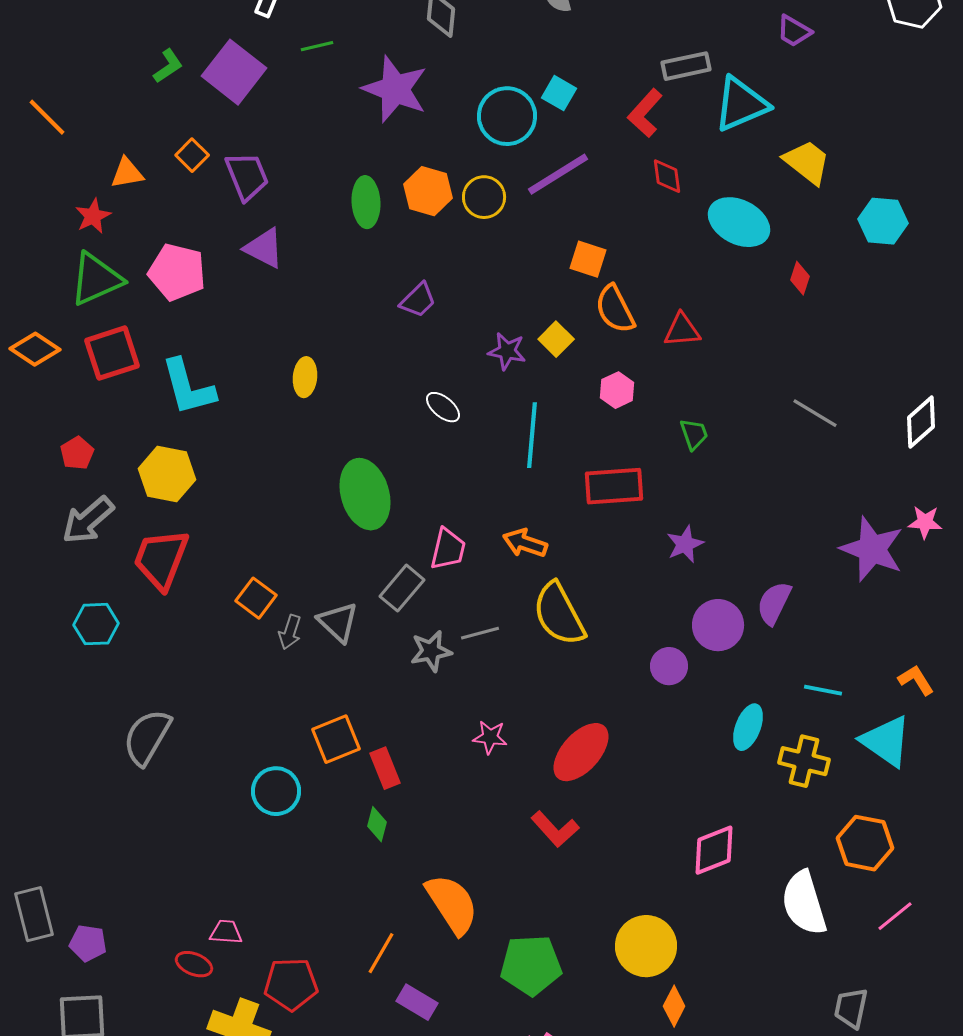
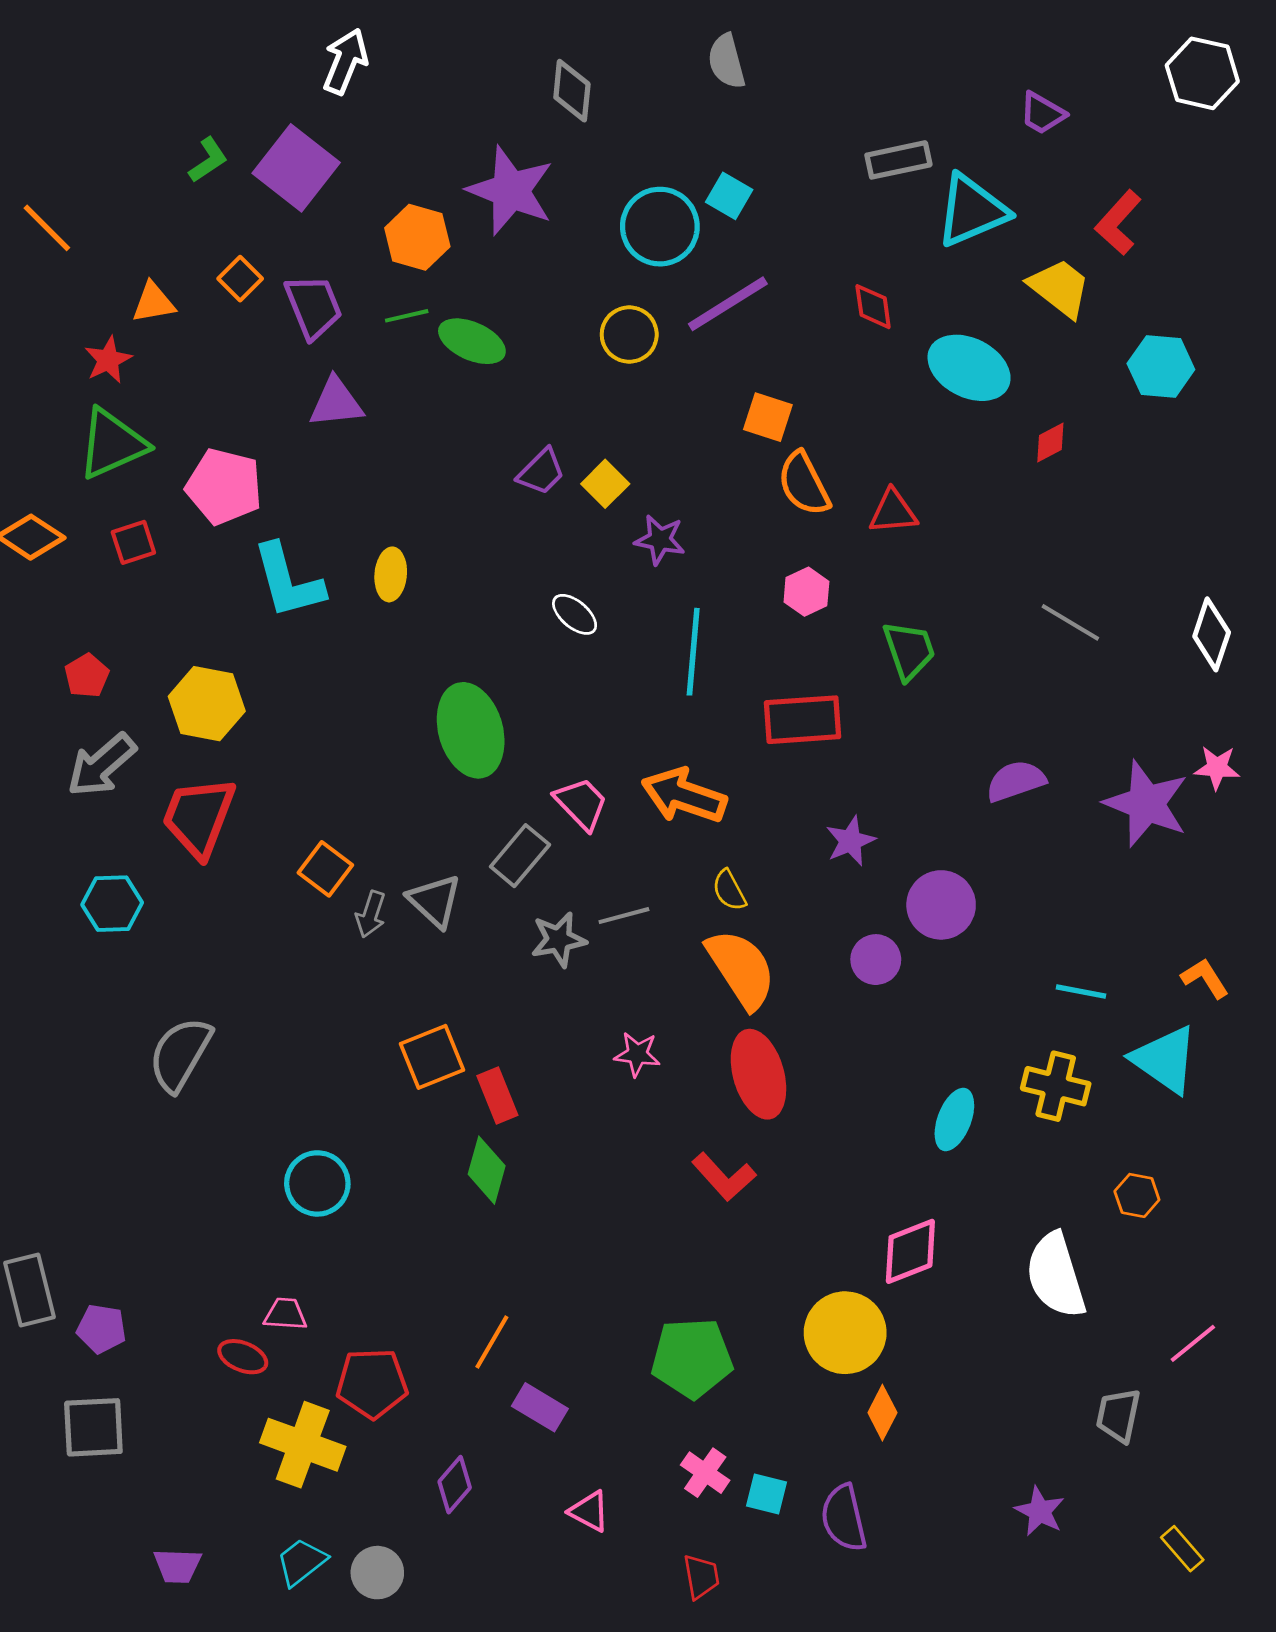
green line: (317, 46) -> (407, 316), moved
red L-shape: (645, 113) -> (1118, 223), moved
orange hexagon: (428, 191) -> (417, 237), moved
green ellipse: (366, 202) -> (472, 341), turned -63
purple triangle: (264, 248) -> (336, 402), turned -33
pink pentagon: (177, 272) -> (224, 486), moved
red diamond: (800, 278) -> (1050, 442), turned 44
yellow square: (556, 339) -> (605, 484), moved
red square: (112, 353) -> (133, 542), size x0.6
cyan L-shape: (188, 387) -> (288, 581), moved
white diamond: (921, 422) -> (1212, 634), turned -30
green trapezoid: (694, 434) -> (909, 650), size x1.4
orange arrow: (525, 543) -> (684, 796), size x1.4
purple star: (685, 544) -> (850, 841), moved
pink trapezoid: (448, 549) -> (581, 804), turned -57
purple semicircle: (774, 603) -> (1016, 781), moved, turned 45
yellow semicircle: (559, 614) -> (729, 890), size x0.5
cyan ellipse: (748, 727) -> (954, 1119), moved
red ellipse: (581, 752) -> (758, 1074), turned -58
cyan circle: (276, 791) -> (317, 1183), moved
green diamond: (377, 824) -> (487, 1170), size x1.4
orange hexagon: (865, 843) -> (1137, 1195), size x0.6
pink diamond: (714, 850) -> (910, 1251), moved
orange semicircle: (452, 904) -> (741, 969), moved
pink line: (895, 916) -> (1193, 1343), moved

